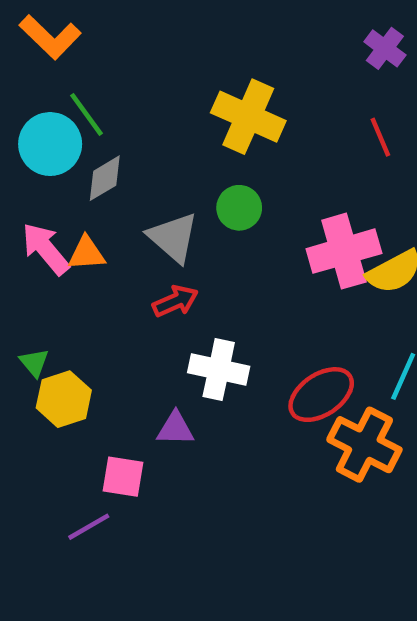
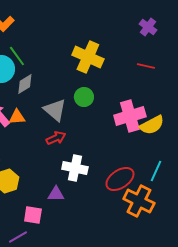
red line: (380, 137) -> (146, 66), turned -54

